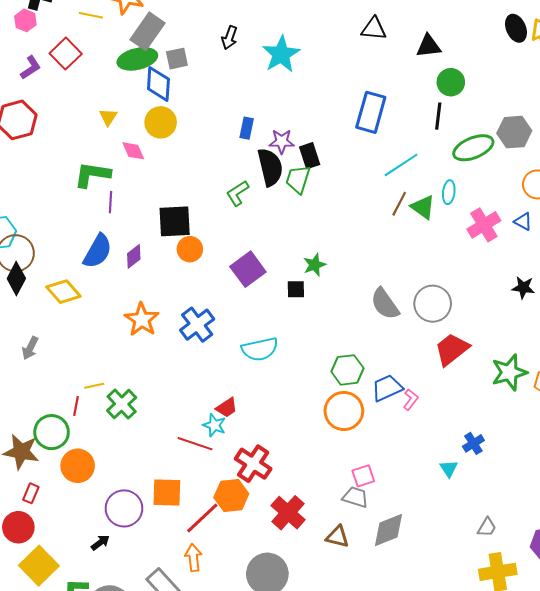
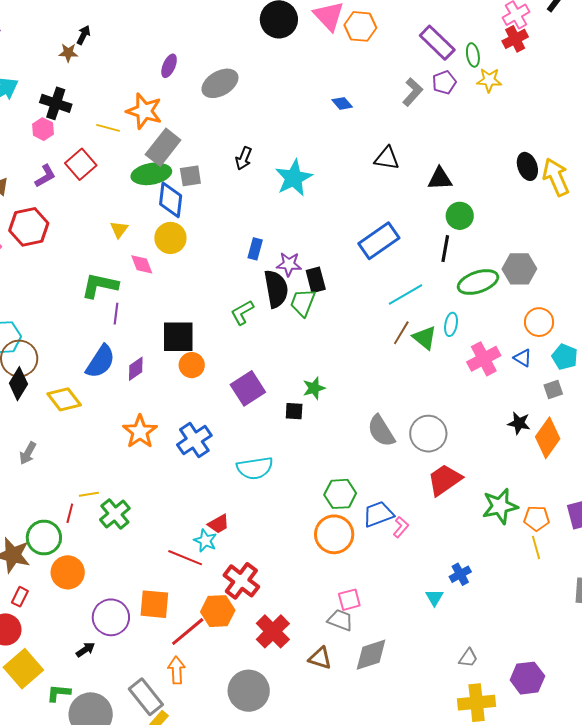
blue rectangle: (371, 112) -> (379, 241), turned 36

